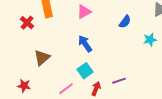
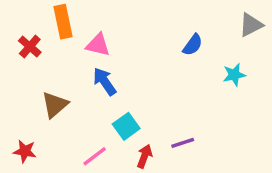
pink triangle: (84, 12) -> (98, 45), moved, turned 42
blue arrow: (85, 44) -> (105, 81), moved

